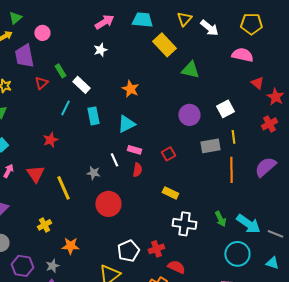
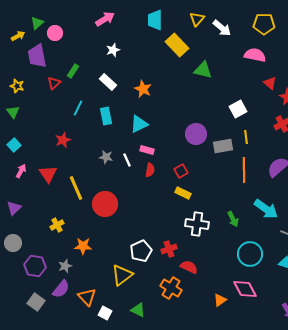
green triangle: (15, 18) -> (37, 23), moved
cyan trapezoid: (142, 20) -> (155, 20), turned -95
pink arrow: (104, 22) -> (105, 19), moved
green rectangle: (60, 71) -> (73, 71), turned 64
white rectangle: (81, 85) -> (108, 82), moved
purple circle: (189, 115) -> (196, 134), moved
red square: (168, 154) -> (181, 171), moved
gray star: (93, 173) -> (106, 157), moved
red circle: (108, 204) -> (105, 204), moved
cyan arrow: (248, 224) -> (266, 209), moved

